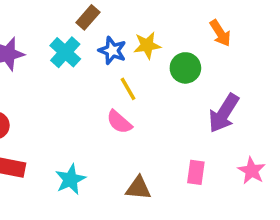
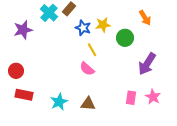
cyan cross: (65, 52) -> (49, 13), moved
pink star: (252, 171) -> (153, 97), moved
brown triangle: (138, 188) -> (88, 104), moved

